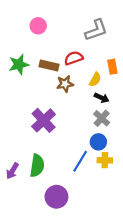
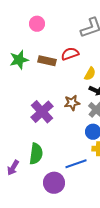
brown star: (65, 84) -> (72, 103), moved
blue line: (80, 161) -> (76, 164), moved, turned 40
purple arrow: (12, 171) -> (13, 168), moved

